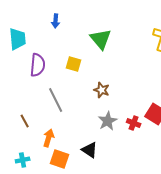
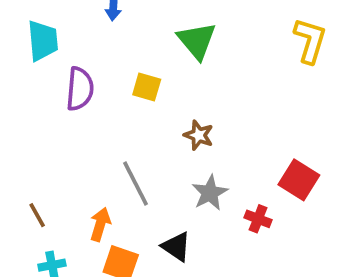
gray line: (56, 100) -> (136, 184), moved
brown line: (25, 121) -> (37, 215), moved
red cross: (134, 123) -> (258, 219), moved

